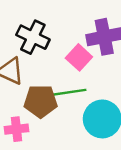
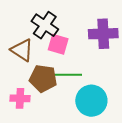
pink square: (79, 57) -> (58, 44), moved, turned -35

